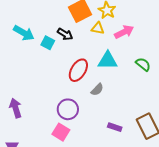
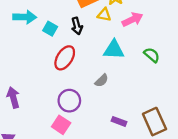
cyan arrow: (24, 33) -> (25, 17), turned -30
black arrow: (65, 34) -> (77, 26), moved, turned 42
red ellipse: (78, 70) -> (65, 58), moved

